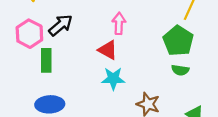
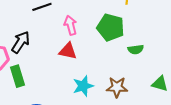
green pentagon: (178, 41) -> (111, 27), moved
cyan star: (113, 79) -> (83, 86), moved

